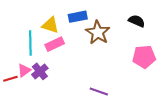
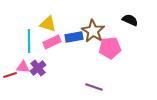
blue rectangle: (78, 17) -> (74, 37), moved
pink pentagon: (144, 57) -> (110, 48), moved
pink triangle: (24, 70) -> (23, 67), turned 40

